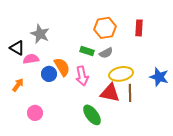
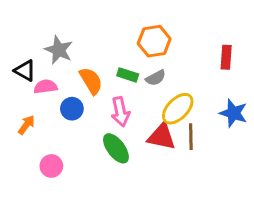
red rectangle: (139, 28) -> (226, 57), moved
orange semicircle: (62, 67) -> (91, 81), moved
yellow ellipse: (121, 74) -> (178, 109), turned -35
green ellipse: (92, 115) -> (116, 148), moved

